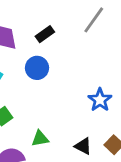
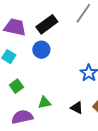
black rectangle: (45, 34) -> (47, 24), size x1.5

